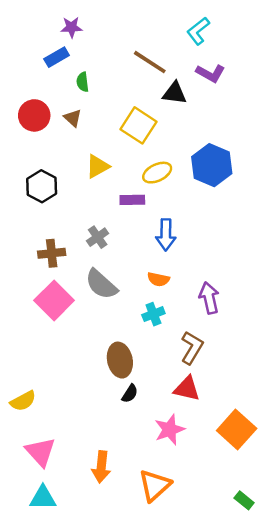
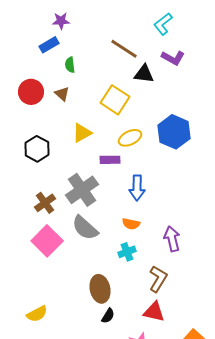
gray cross: (98, 237) -> (82, 190), size x1.8
brown cross: (52, 253) -> (45, 203), turned -30
yellow semicircle: (23, 401) -> (37, 314), moved

